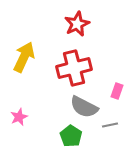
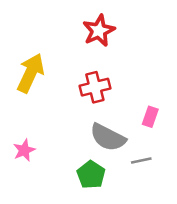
red cross: (74, 68) -> (95, 87), size x0.7

